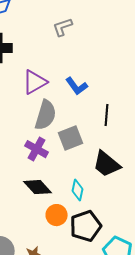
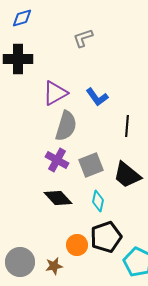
gray square: (71, 138) -> (91, 165), moved
orange circle: (57, 215) -> (77, 245), moved

